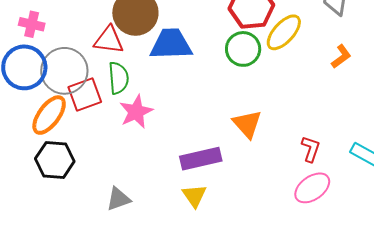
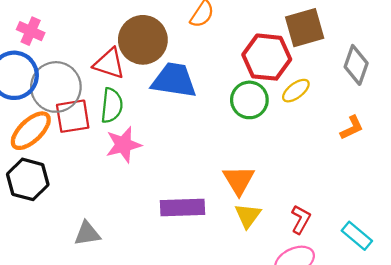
yellow ellipse: (284, 32) -> (296, 91), size x0.7
yellow triangle: (194, 196) -> (248, 216), moved

